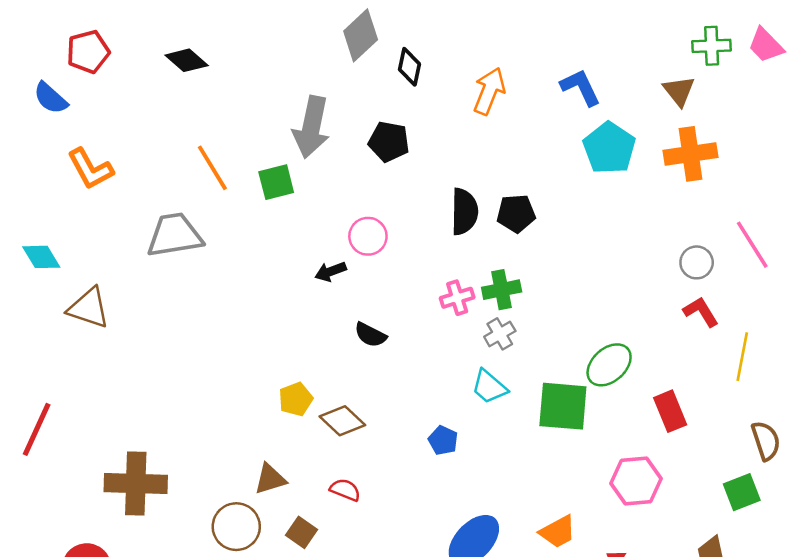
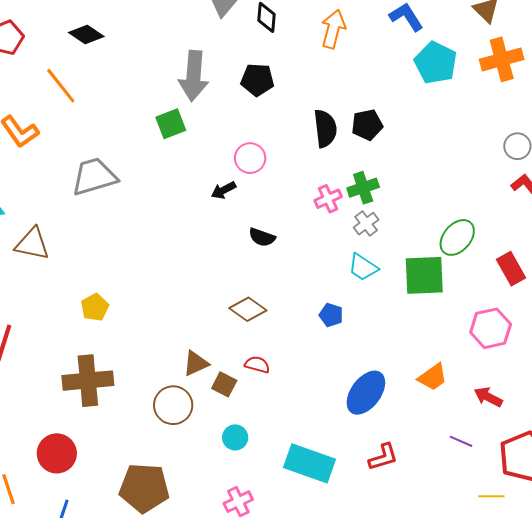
orange line: (212, 168) -> (61, 86), moved
yellow pentagon: (296, 399) -> (95, 307), moved
brown square: (301, 532) -> (224, 384), moved

